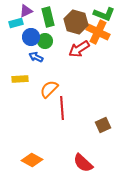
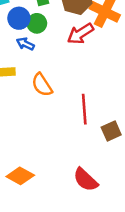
orange semicircle: (49, 89) -> (42, 85), turned -78
red line: (62, 108) -> (84, 109), moved

